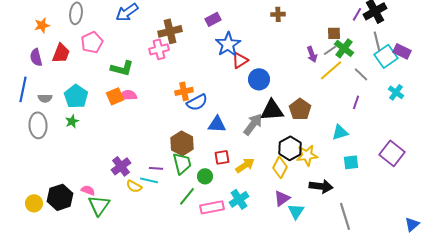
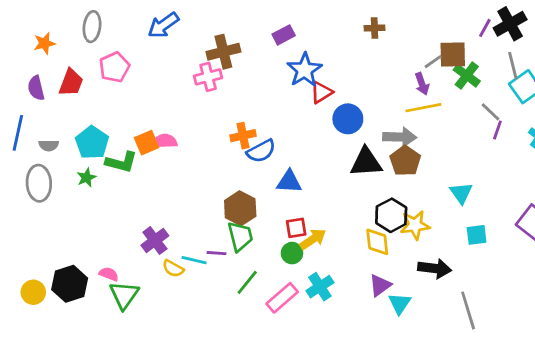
brown square: (334, 33) -> (453, 55), size x1.5
gray line: (330, 50) -> (433, 62), moved
green L-shape: (122, 68) -> (121, 162), moved
yellow line: (331, 70) -> (423, 108), moved, turned 30
purple line: (356, 102) -> (497, 130), moved
gray arrow: (253, 124) -> (400, 137), moved, turned 55
cyan triangle: (340, 132) -> (461, 193), turned -48
yellow arrow: (245, 165) -> (313, 239), moved
yellow diamond: (280, 167) -> (377, 242), turned -35
purple line: (156, 168) -> (216, 253), moved
green circle: (205, 176) -> (292, 253), moved
pink rectangle: (212, 207) -> (282, 298), turned -30

